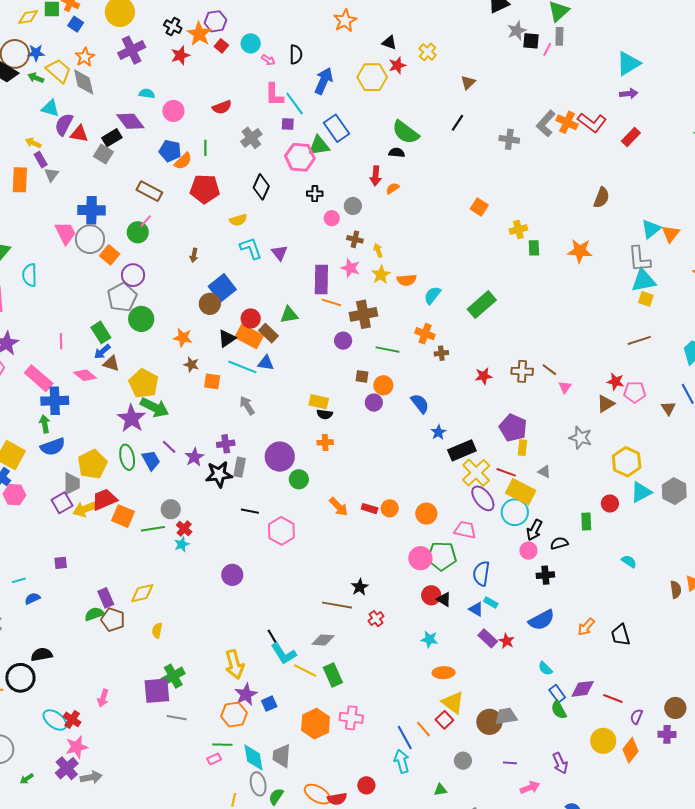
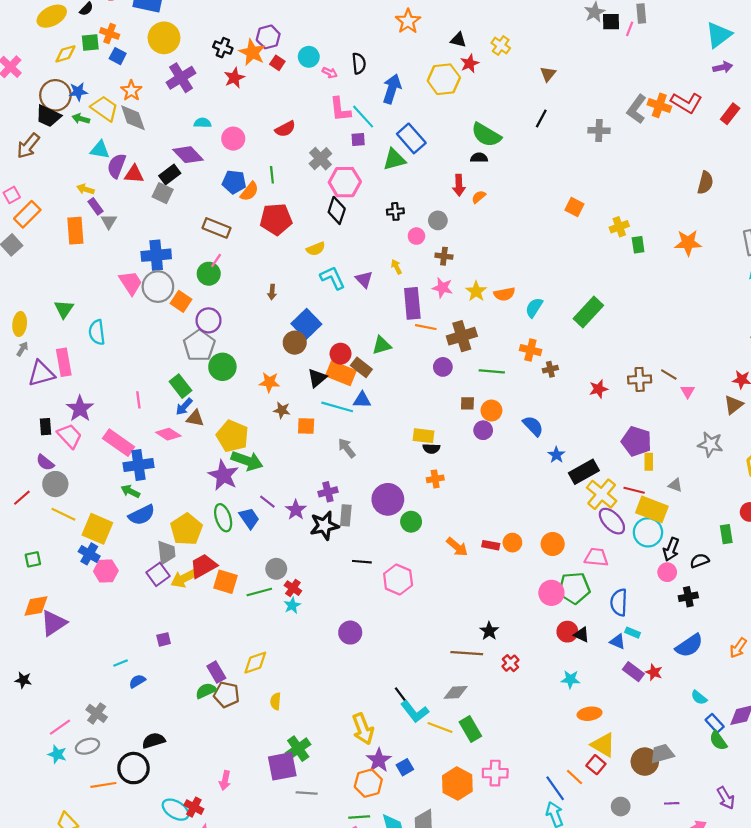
pink hexagon: (300, 157) -> (345, 182), moved
yellow arrow: (378, 250) -> (396, 267), moved
green arrow: (45, 424) -> (130, 491), turned -48

